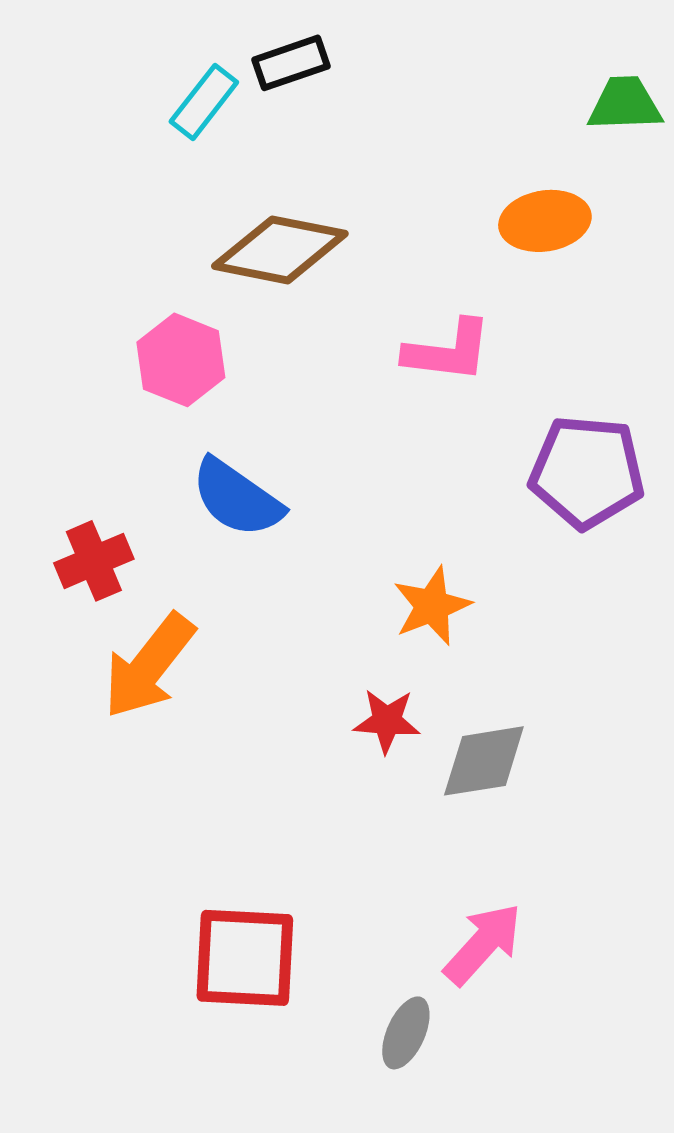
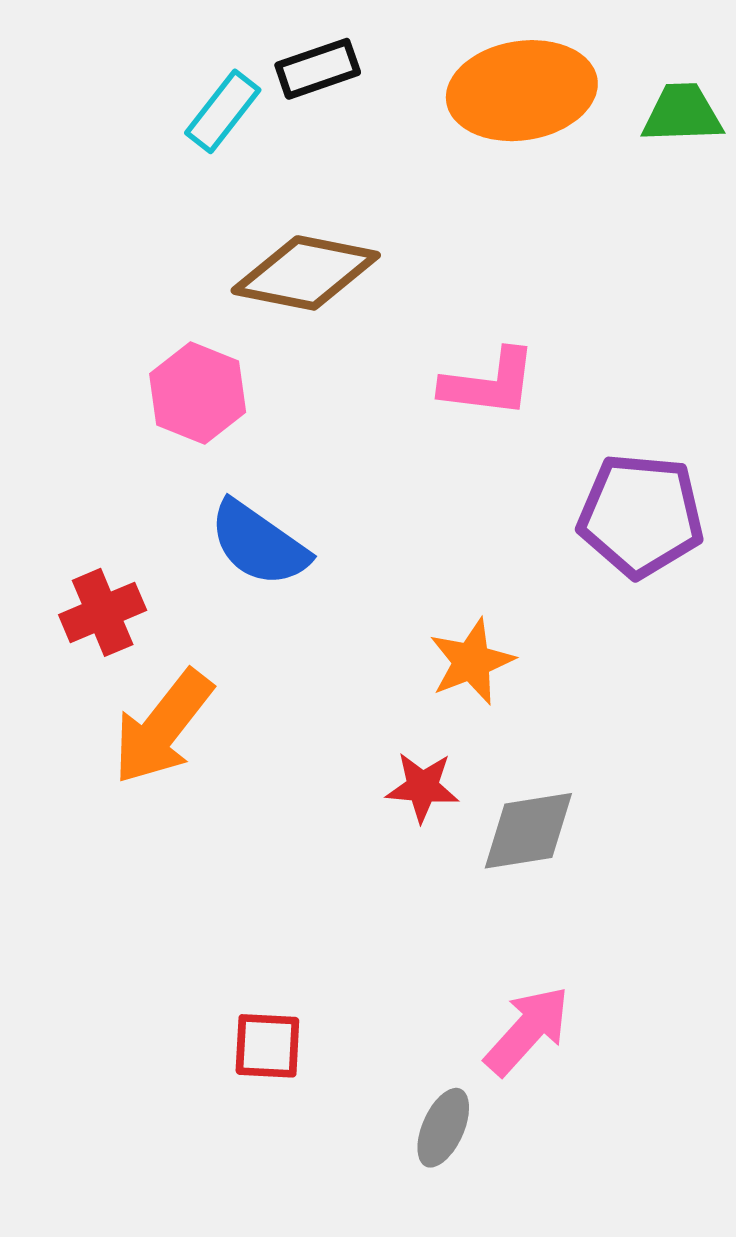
orange ellipse: (545, 221) -> (522, 91), moved, size x1.5
red square: (245, 958) -> (267, 1046), size x0.6

